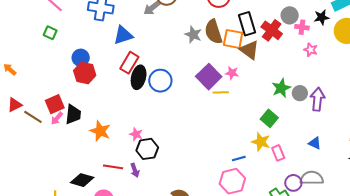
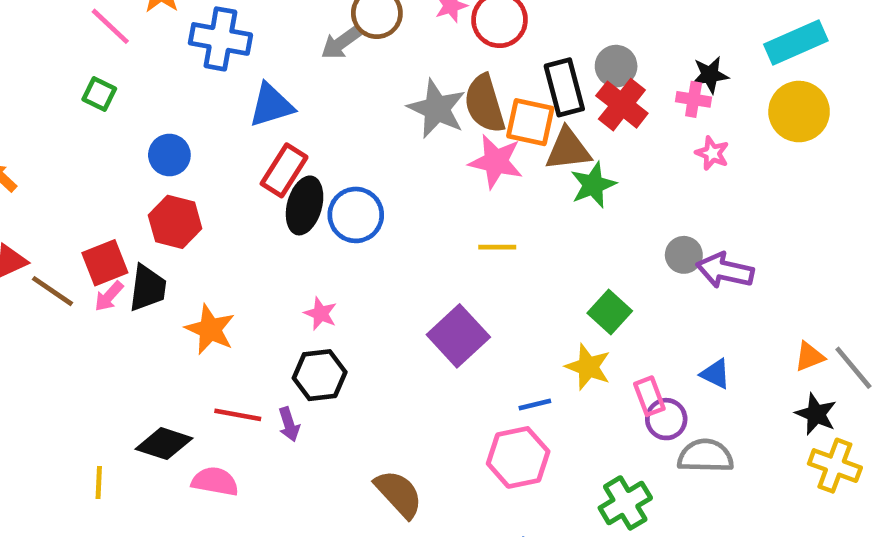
gray circle: (290, 15) -> (616, 66), moved
black star: (322, 17) -> (710, 75), moved
gray star: (193, 35) -> (437, 109), size x1.4
brown triangle: (249, 50) -> (568, 149), turned -45
red hexagon: (85, 73) -> (175, 222), moved
pink star: (232, 73) -> (496, 162), moved, size x1.6
purple square: (209, 77) -> (458, 336), moved
green star: (281, 88) -> (593, 185), moved
purple arrow: (318, 99) -> (725, 271), turned -85
pink star: (136, 134) -> (321, 314), moved
pink rectangle: (278, 153) -> (649, 396), moved
purple circle: (293, 183) -> (666, 419), moved

